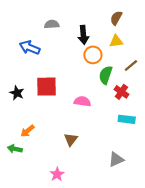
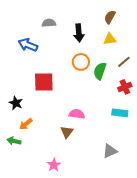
orange circle: (93, 55) -> (81, 62), moved
red cross: (121, 92) -> (125, 87), moved, turned 32
black star: (17, 93) -> (16, 103), moved
pink semicircle: (82, 101) -> (77, 114), moved

